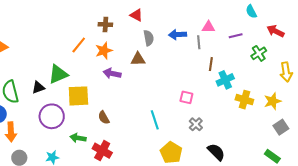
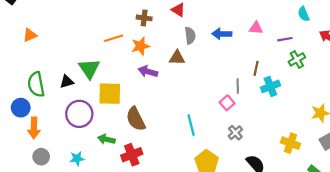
gray line: (199, 42) -> (238, 86), moved
orange line: (79, 45) -> (114, 38), turned 30
green cross: (259, 53) -> (297, 59), moved
green triangle: (58, 74) -> (89, 69), turned -45
pink square: (186, 97) -> (227, 103), turned 32
yellow cross: (244, 100) -> (290, 143), moved
brown semicircle: (104, 118) -> (136, 119), size x1.6
red cross: (102, 151) -> (132, 155), turned 36

